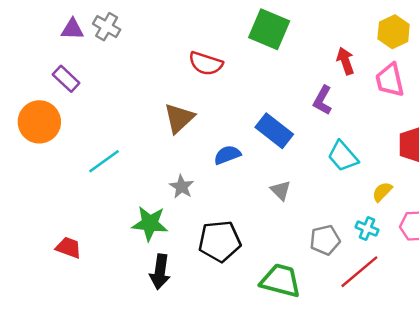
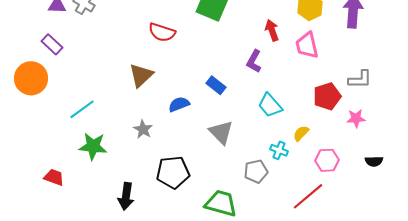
blue rectangle: (274, 131) -> (216, 85), size x0.7
gray triangle: (281, 190) -> (221, 132), size x1.5
green star: (150, 223) -> (93, 146), moved
cyan cross: (367, 229) -> (279, 150), moved
red line: (359, 272) -> (308, 196), moved

